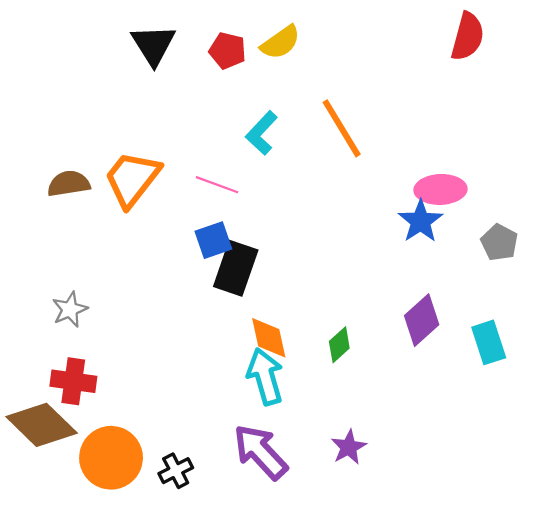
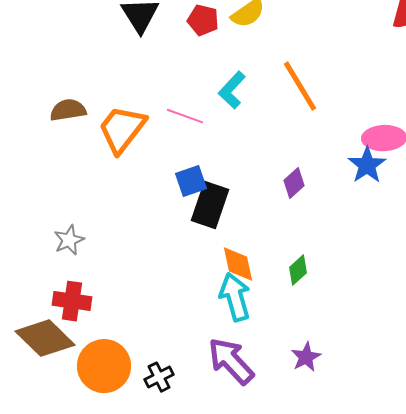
brown semicircle: (69, 184) -> (68, 110), moved
pink line: (217, 185) -> (185, 116), moved
purple diamond: (422, 320) -> (294, 183), moved, size x0.7

